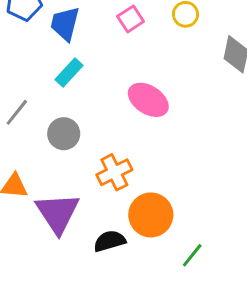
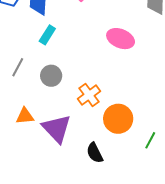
pink ellipse: (148, 100) -> (121, 39), moved
black semicircle: (110, 241) -> (95, 153), moved, turned -90

